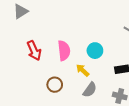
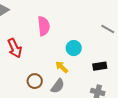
pink semicircle: (64, 51) -> (44, 26), moved
gray semicircle: (90, 90) -> (58, 86), moved

